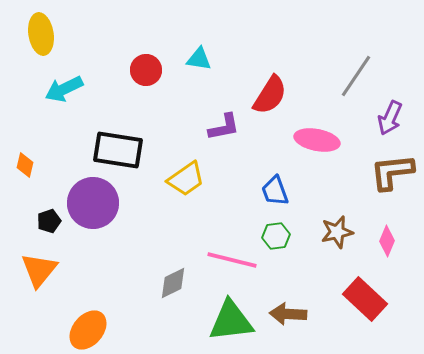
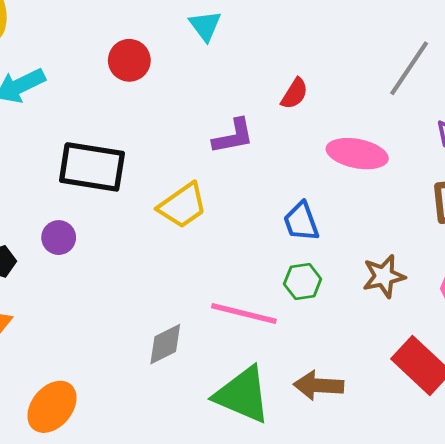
cyan triangle: (199, 59) -> (205, 26), moved, turned 44
red semicircle: (270, 95) -> (295, 94), size x0.6
purple circle: (93, 203) -> (59, 238), size x0.5
green triangle: (231, 321) -> (243, 395), turned 30

